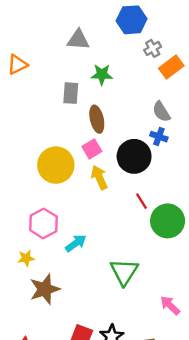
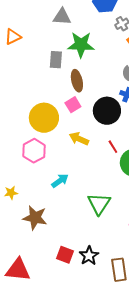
green star: (102, 74) -> (81, 45), size x1.5
yellow arrow: (99, 177) -> (79, 139), moved, turned -42
pink hexagon: (43, 223) -> (34, 151), moved
yellow star: (26, 258) -> (11, 193), moved
brown star: (45, 289) -> (35, 218), turned 30

